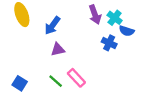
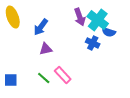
cyan cross: (115, 18) -> (98, 20), size x1.5
blue square: (20, 83) -> (11, 80), turned -32

